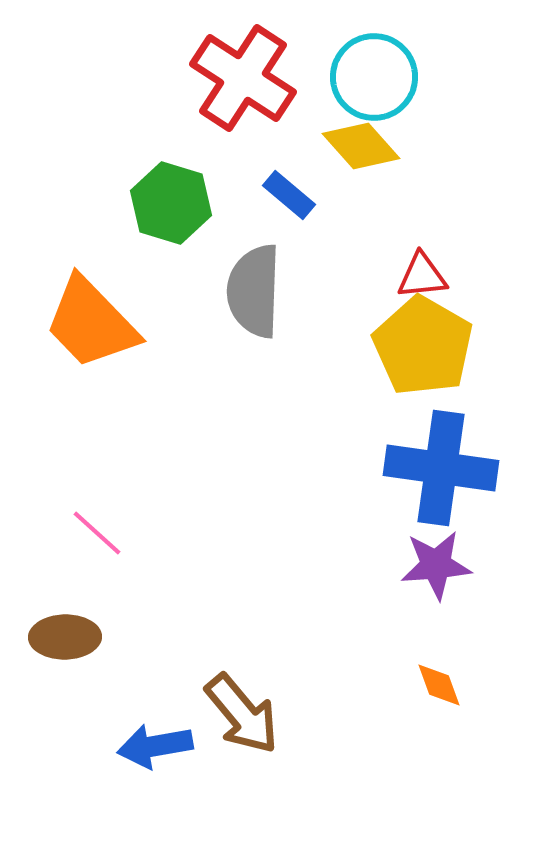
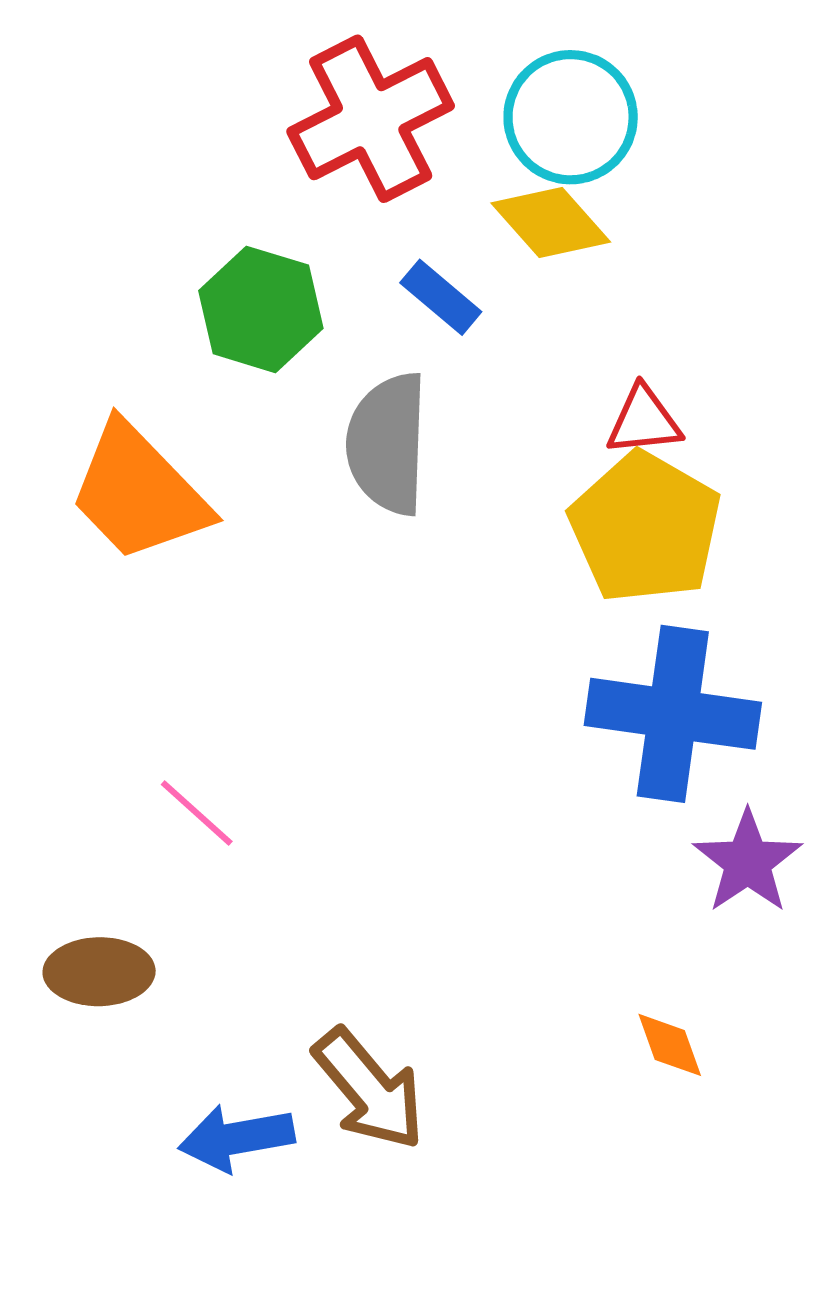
red cross: (243, 78) -> (371, 119), turned 30
pink line: (97, 533) -> (197, 813), moved
purple star: (436, 565) -> (748, 862), moved, turned -30

